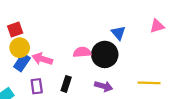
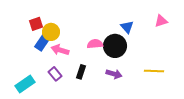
yellow circle: (20, 48) -> (51, 32), moved
blue rectangle: (22, 62) -> (42, 43), moved
purple rectangle: (37, 86) -> (55, 74), turned -32

